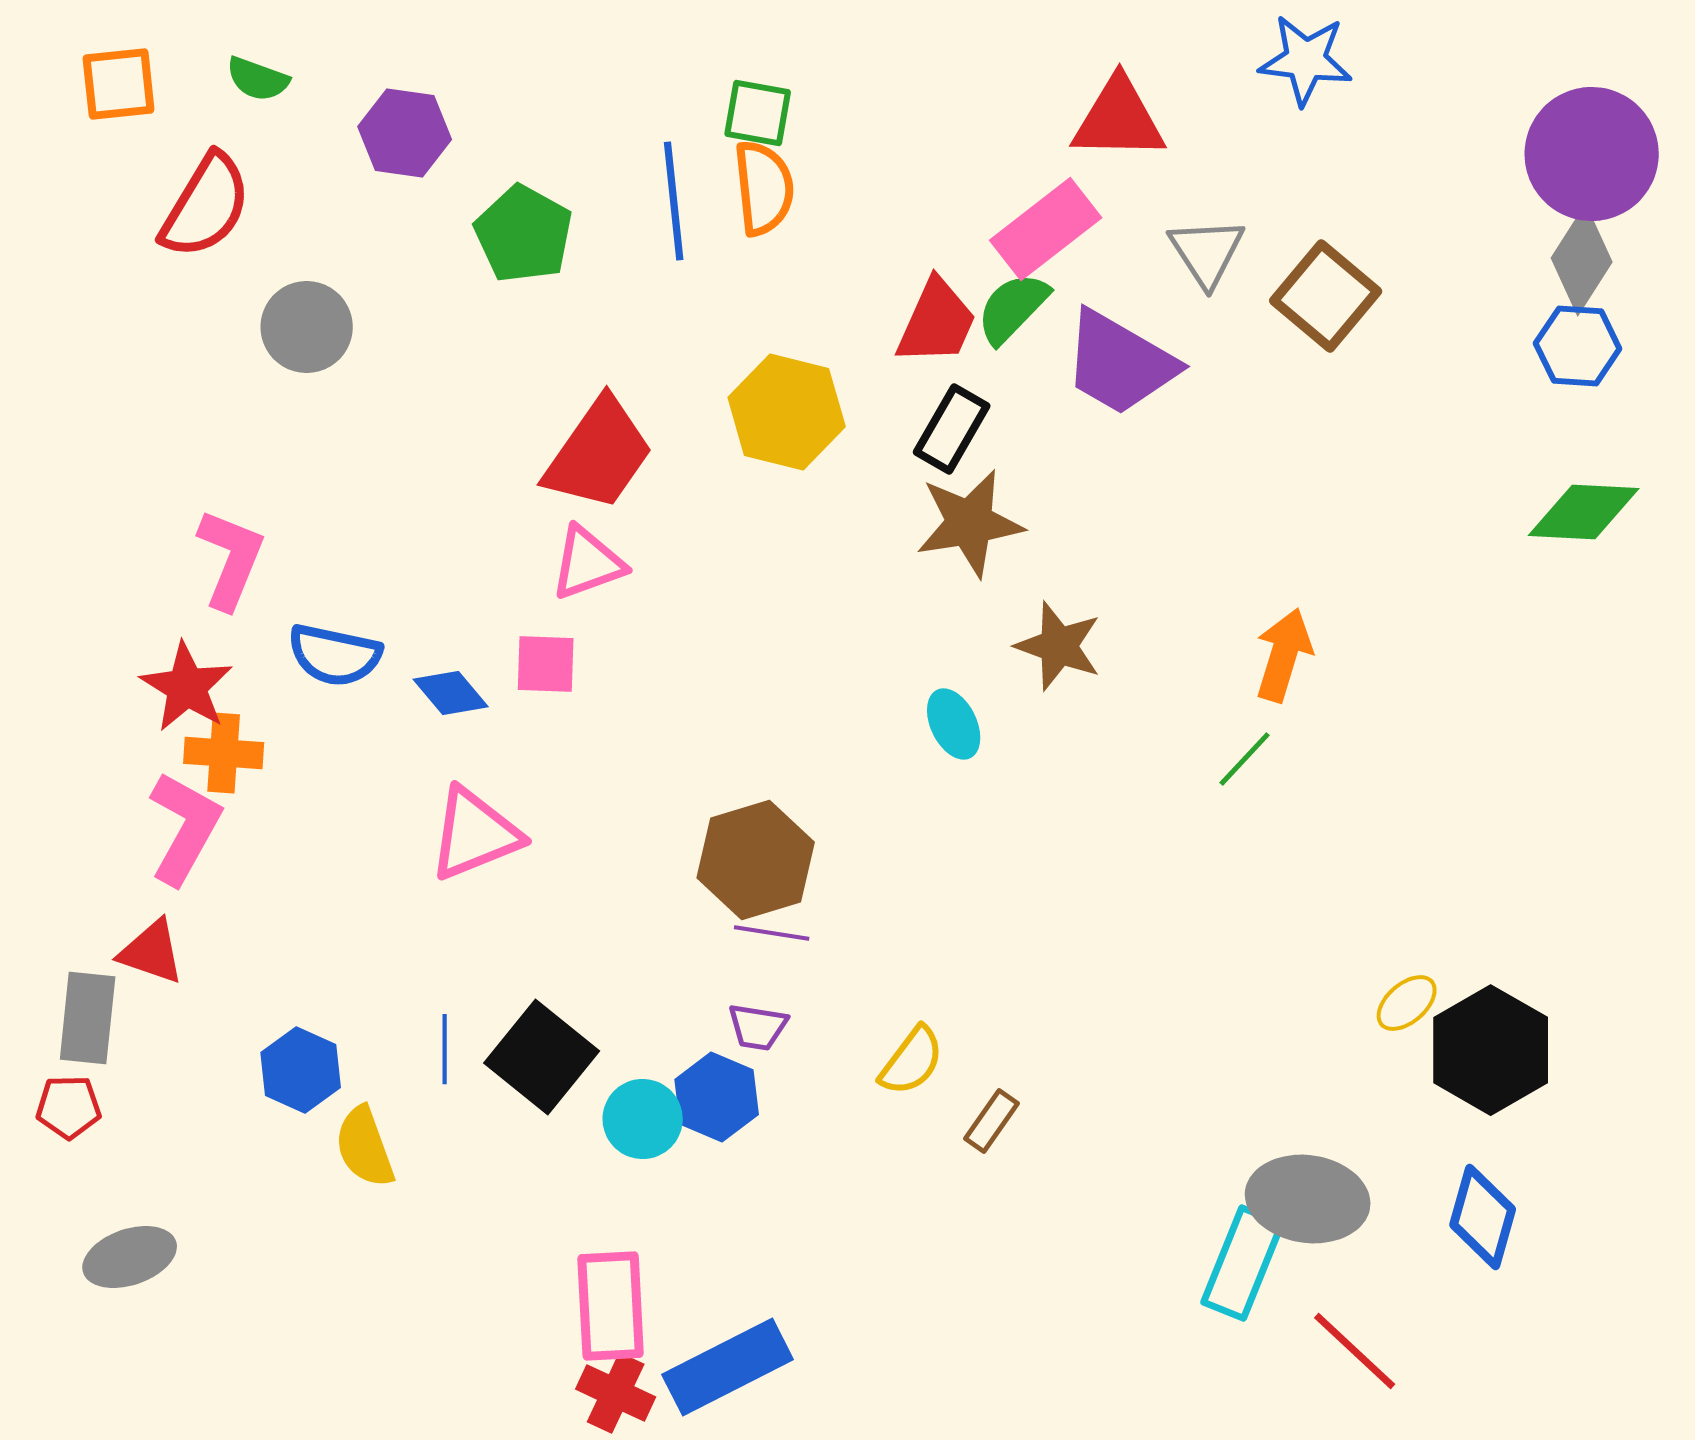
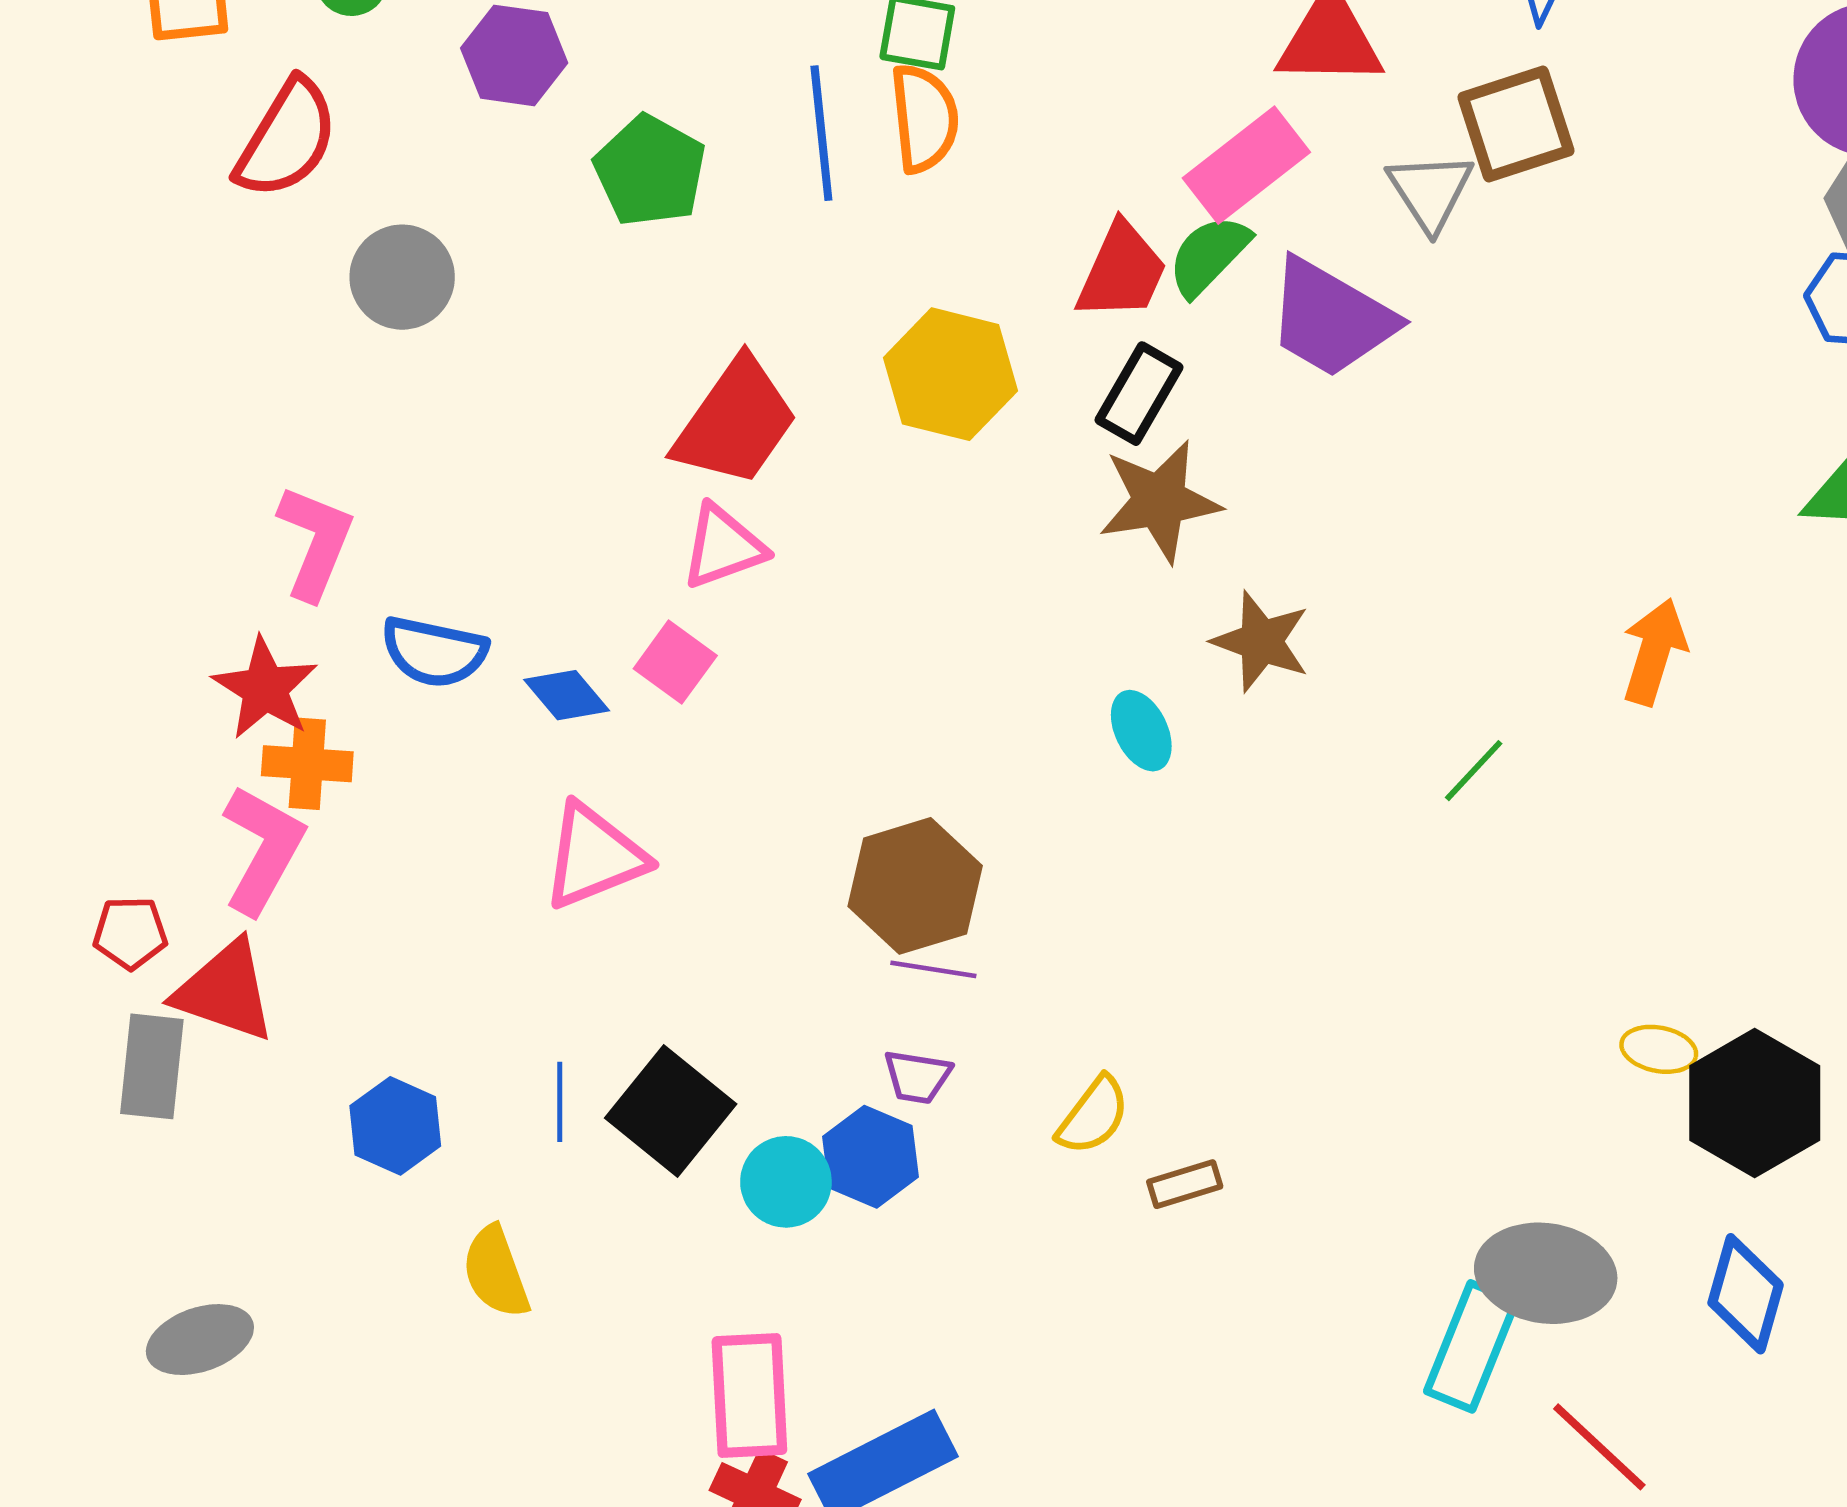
brown square: (1326, 296) -> (1516, 124), moved, turned 32
orange arrow: (1284, 655) -> (1654, 652), moved
pink square: (546, 664) -> (675, 662), turned 34
red triangle: (152, 952) -> (225, 991), size x1.4
yellow ellipse: (1407, 1003) -> (1659, 1049), turned 52
red pentagon: (69, 1107) -> (130, 933), moved
brown rectangle: (992, 1121) -> (1185, 1184), turned 38
yellow semicircle: (365, 1147) -> (496, 1272), moved

